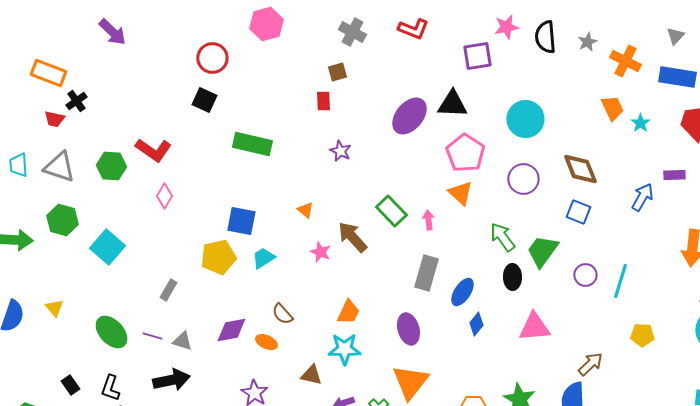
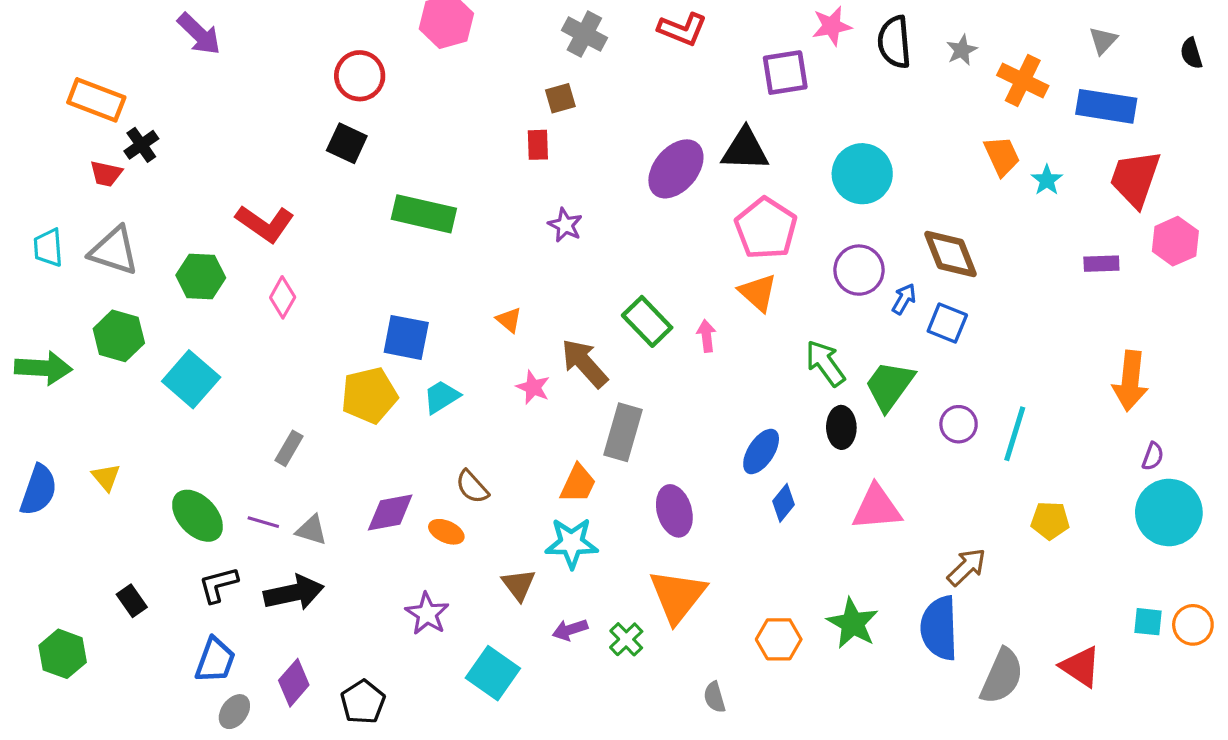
green hexagon: (111, 166) -> (201, 276), moved
blue arrow: (642, 197) -> (904, 299), moved, size x0.7
gray rectangle: (426, 273) -> (623, 432), moved
brown triangle: (311, 375) -> (519, 585), turned 40
black L-shape: (110, 388) -> (218, 585), moved, turned 56

